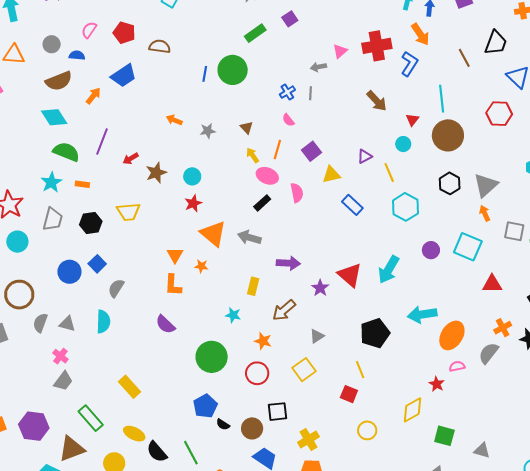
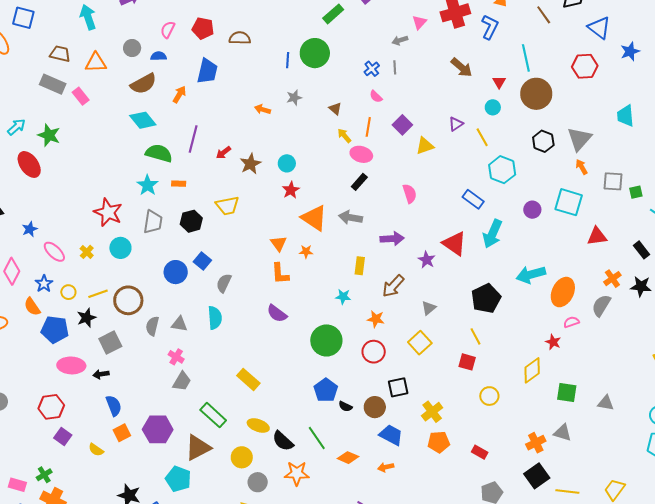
blue trapezoid: (124, 76) -> (207, 71), turned -36
gray star: (208, 131) -> (294, 98), moved
pink semicircle: (297, 193) -> (410, 194), moved
blue rectangle: (352, 205) -> (473, 199), moved

